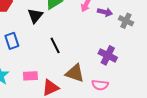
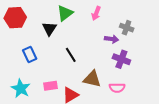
purple arrow: (105, 12) -> (112, 39), moved
gray cross: (126, 21) -> (127, 28), moved

